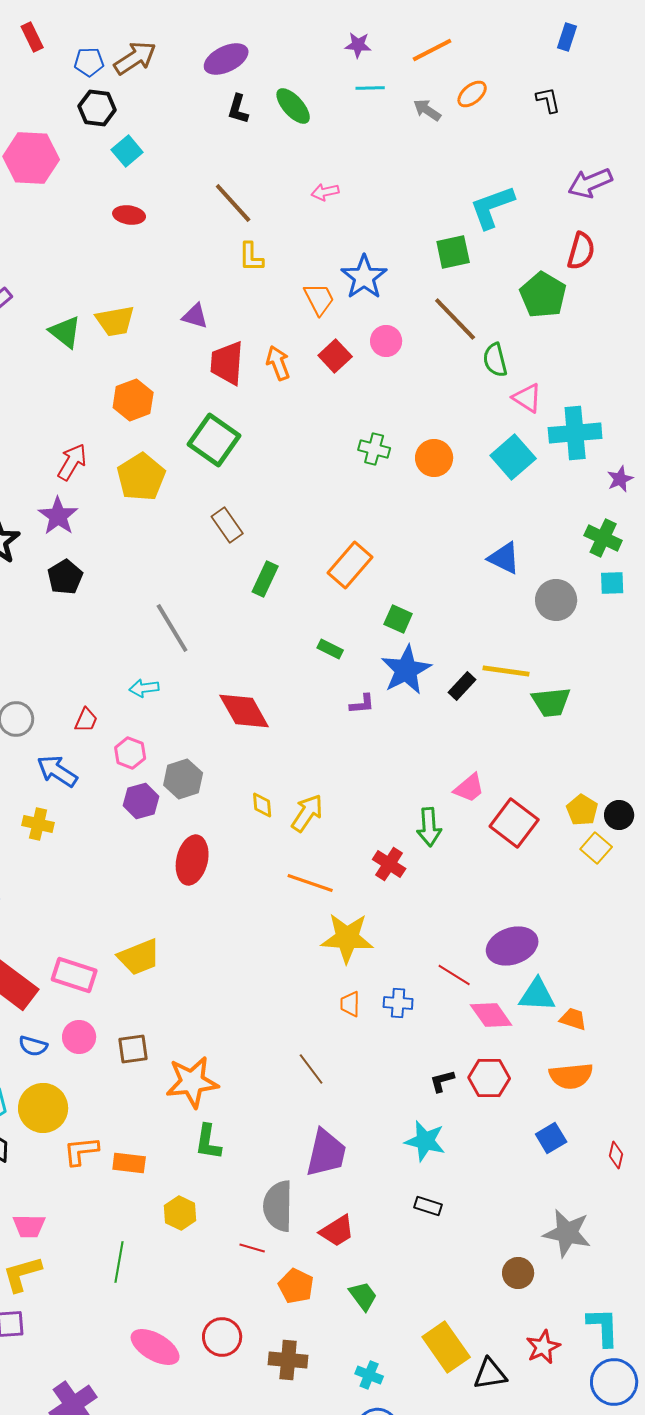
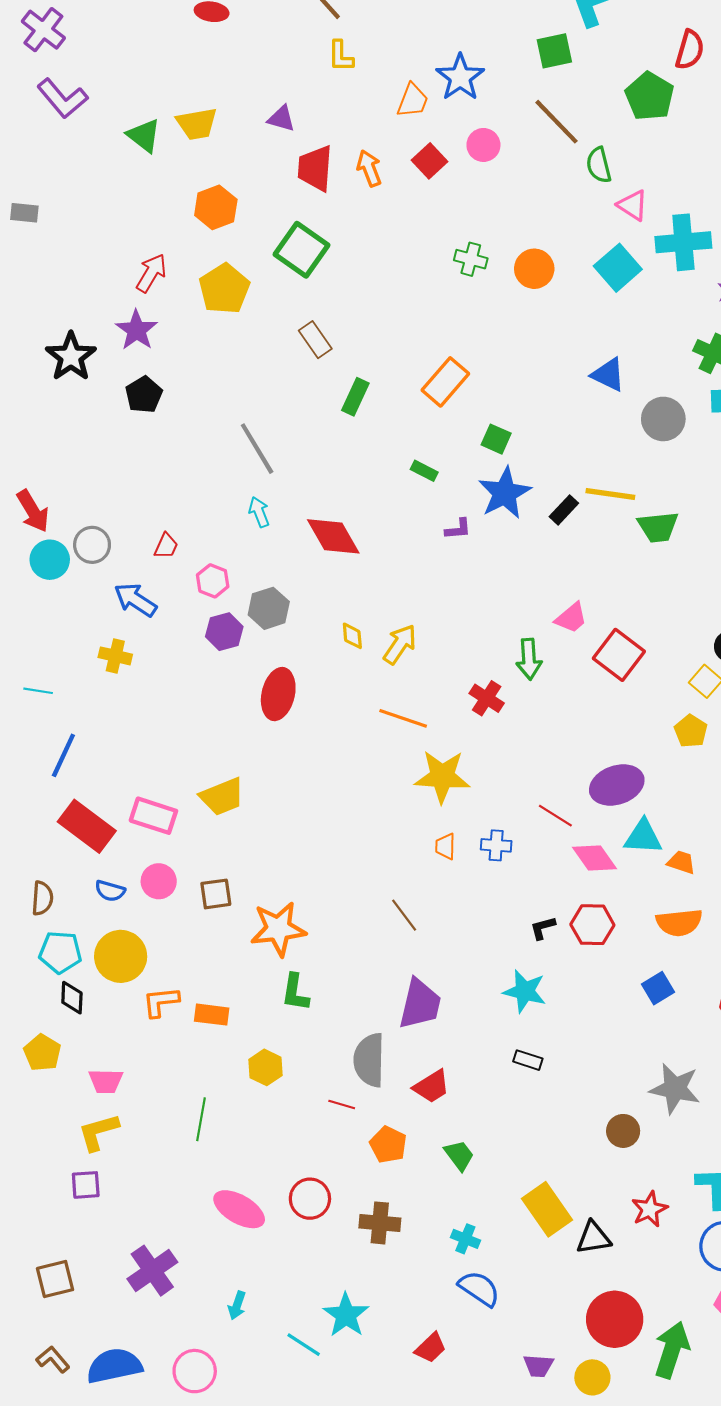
orange trapezoid: (319, 299) -> (413, 101), turned 48
cyan arrow: (144, 688) -> (259, 512), moved, turned 76
yellow pentagon: (582, 810) -> (691, 731), moved

